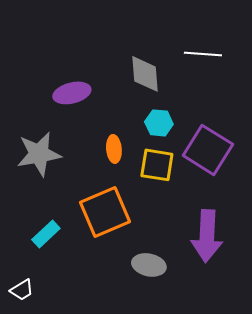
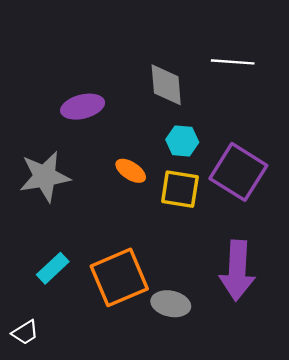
orange ellipse: (114, 149) -> (131, 171), turned -52
orange square: (105, 212) -> (119, 277), moved

